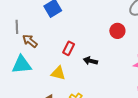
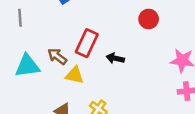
brown arrow: (30, 41) -> (57, 56), moved
red rectangle: (69, 48) -> (87, 43), size x1.5

